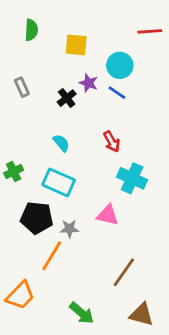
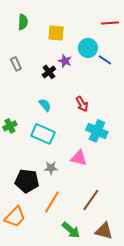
blue line: (117, 93) -> (105, 60), moved
black pentagon: (37, 218) -> (27, 181), moved
orange line: (52, 256) -> (52, 202), moved
green arrow: (82, 313) -> (71, 230), moved

